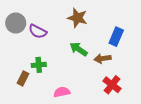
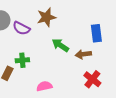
brown star: (77, 18) -> (46, 17), moved, turned -30
blue rectangle: (116, 37) -> (96, 33), turned -30

